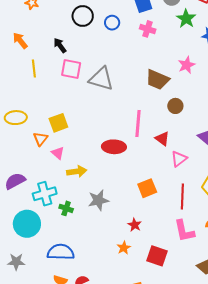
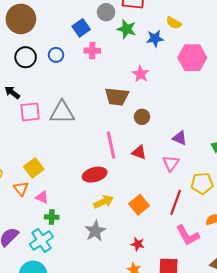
pink triangle: (179, 159) -> (171, 163), moved
yellow arrow: (77, 171) -> (104, 202), moved
red line: (182, 196) -> (176, 202), turned 35
green cross: (66, 208) -> (52, 217), moved

